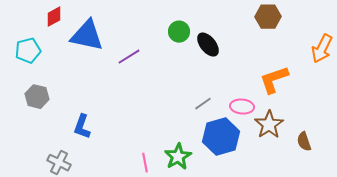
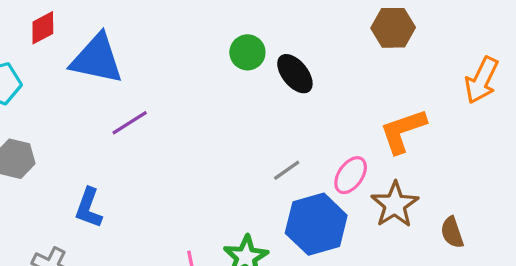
purple line: (129, 57) -> (130, 123), moved
pink ellipse: (242, 107) -> (351, 175), turned -60

